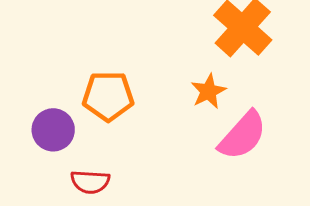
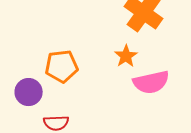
pink semicircle: (243, 135) -> (151, 82), turned 42

